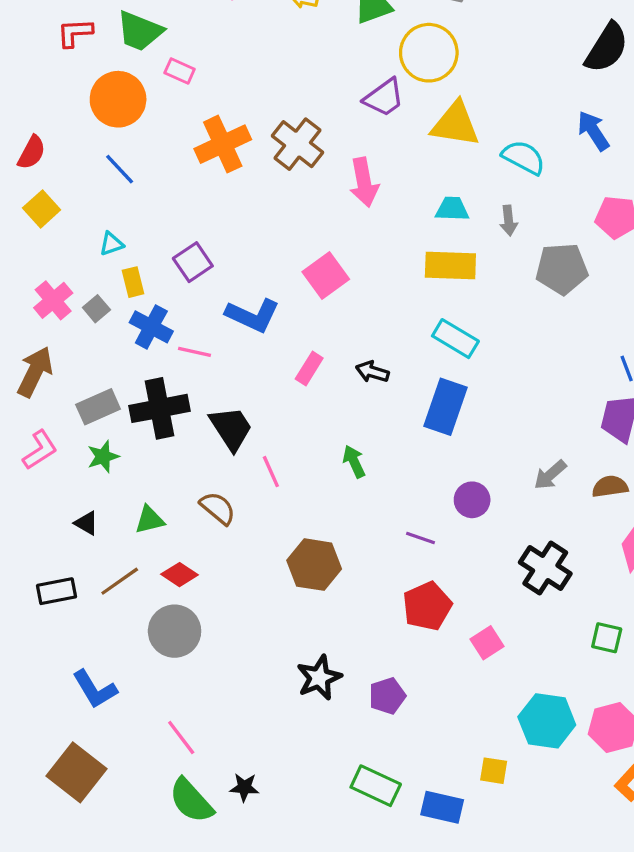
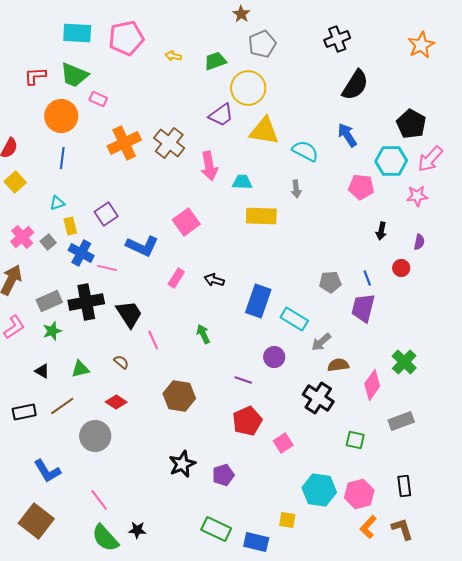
blue line: (120, 169) -> (62, 158), turned 50
cyan trapezoid: (452, 209) -> (242, 182), moved
gray pentagon: (562, 269) -> (330, 282), moved, size x0.7
cyan rectangle: (455, 339) -> (294, 319), moved
brown semicircle: (610, 487) -> (338, 365), moved
brown semicircle: (218, 508) -> (121, 362), size x0.7
red diamond: (180, 575) -> (116, 402), moved

